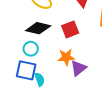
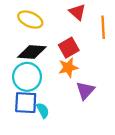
cyan circle: (31, 49) -> (27, 77), size x1.6
orange star: (66, 57) -> (68, 68), moved

